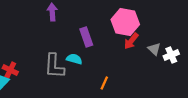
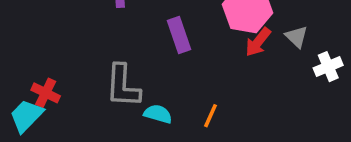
gray triangle: (154, 49) -> (297, 37), moved
cyan semicircle: (74, 59) -> (158, 114), moved

